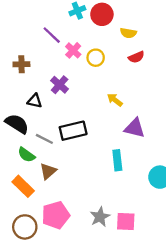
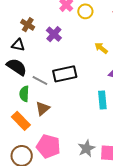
brown cross: (21, 64) -> (28, 25), moved, turned 32
black triangle: (35, 101) -> (18, 45), moved
green semicircle: (26, 155) -> (24, 94), turned 56
pink pentagon: (56, 215) -> (48, 146), turned 30

